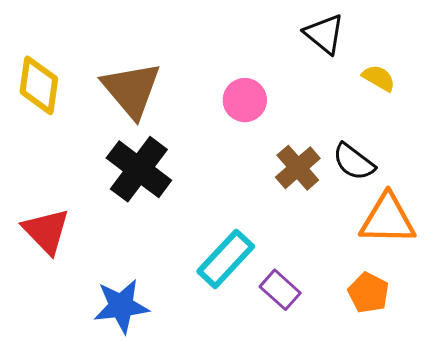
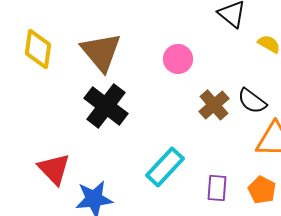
red triangle: (46, 231) -> (54, 169), moved
purple rectangle: (280, 290) -> (217, 188), moved, turned 52

